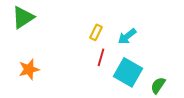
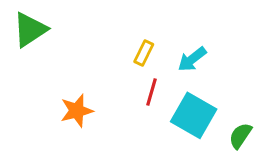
orange star: (29, 69) -> (77, 111), moved

